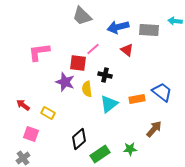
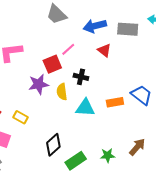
red square: (78, 63) -> (52, 64), turned -30
purple star: (65, 82) -> (39, 84), turned -30
cyan triangle: (109, 104) -> (85, 108), turned 42
brown arrow: (154, 129) -> (137, 147), moved

